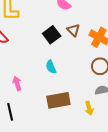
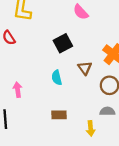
brown triangle: (73, 30) -> (85, 68), moved
brown rectangle: (58, 100) -> (59, 115), size x0.6

